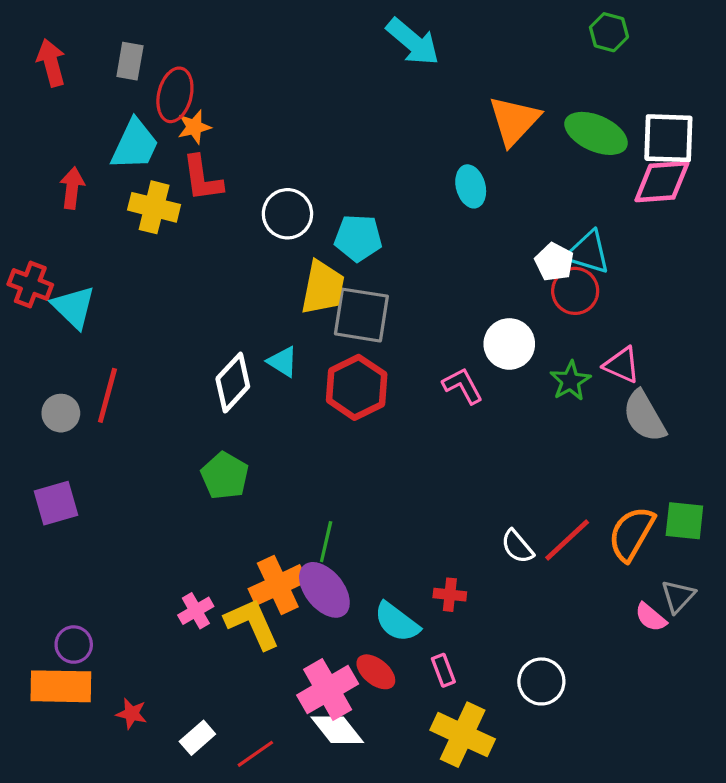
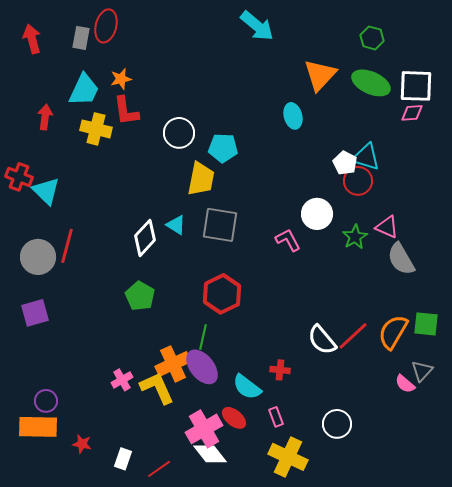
green hexagon: (609, 32) -> (372, 38), moved
red ellipse: (175, 95) -> (106, 26), moved
pink diamond: (662, 182) -> (412, 113), size x0.6
gray square: (361, 315) -> (220, 225), moved
red hexagon: (357, 387) -> (222, 294), moved
gray circle: (61, 413) -> (38, 257), size x1.5
white semicircle: (517, 546) -> (322, 340), size x1.4
white rectangle: (197, 738) -> (123, 459), turned -30

